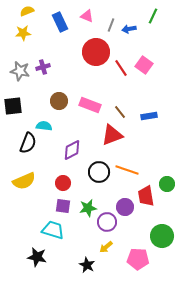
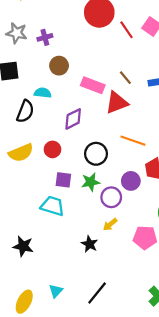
purple cross: (43, 67) -> (45, 37), moved
pink rectangle: (90, 105) -> (93, 85), moved
black circle: (99, 172) -> (96, 154), moved
red circle: (63, 183) -> (52, 149), moved
black star: (37, 257) -> (23, 246), moved

